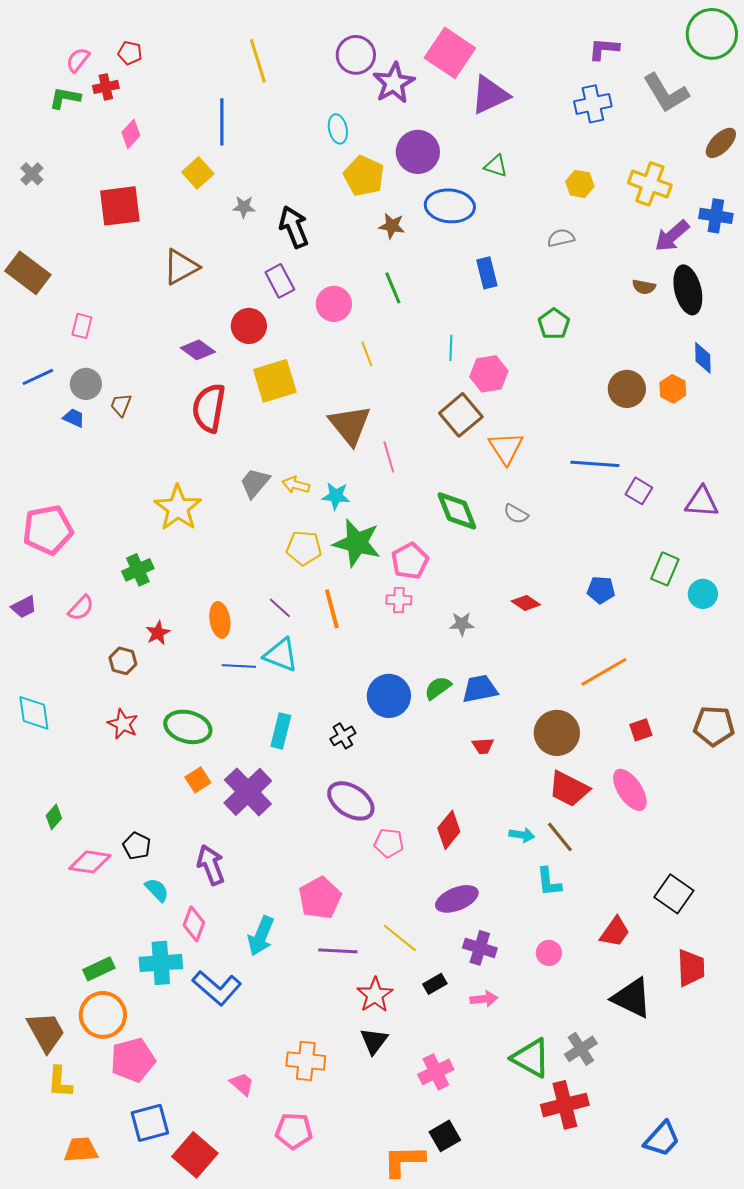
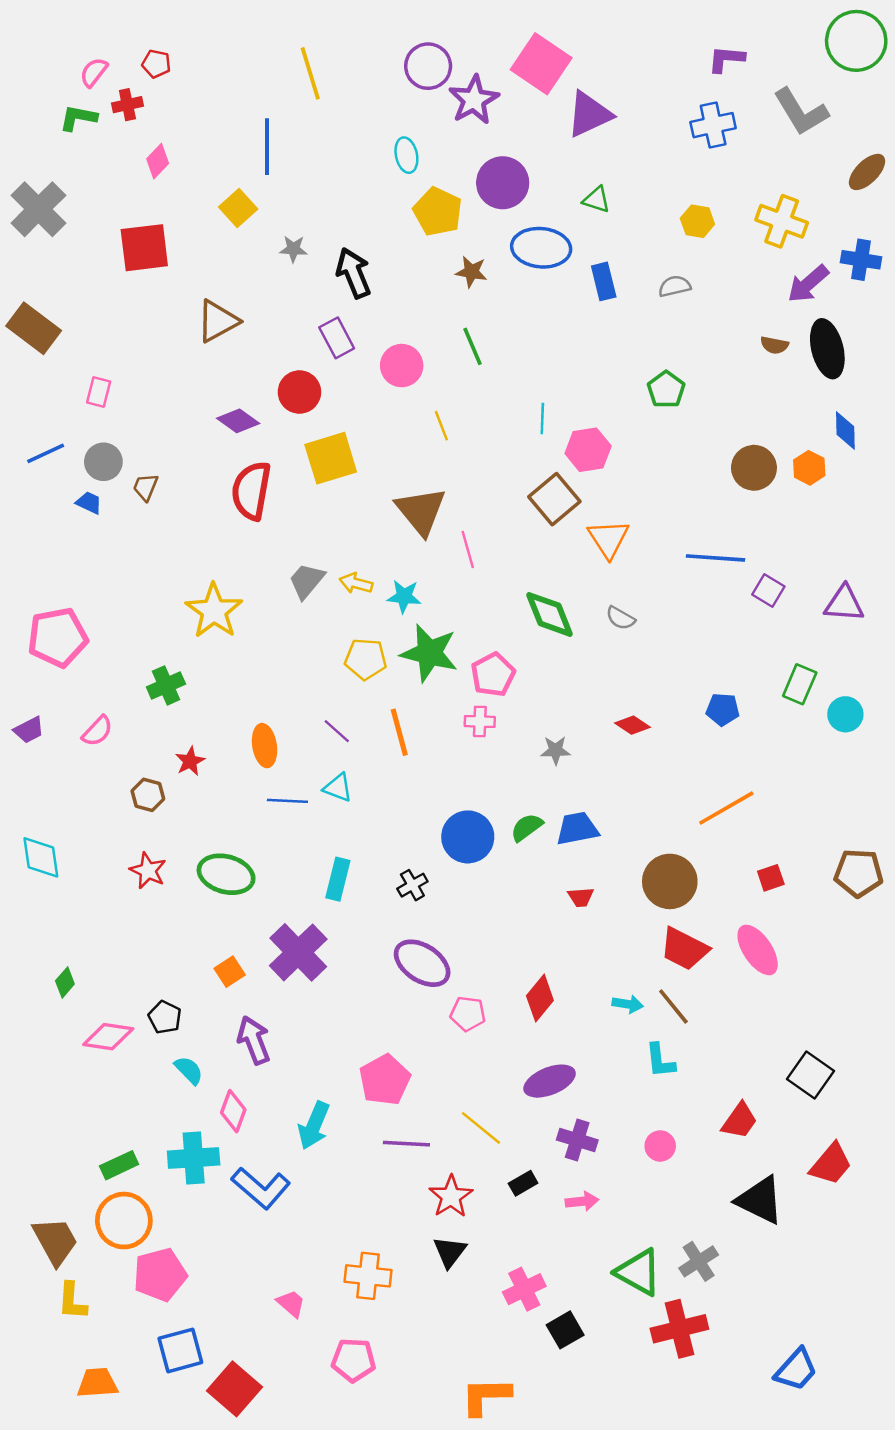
gray cross: (32, 174) -> (38, 209), size x2.0
blue rectangle: (487, 273) -> (604, 281), moved
cyan triangle: (281, 655) -> (338, 788), size x0.7
orange square: (198, 780) -> (230, 972), moved
red trapezoid: (691, 968) -> (831, 1164), turned 42
black square: (445, 1136) -> (565, 1330), moved

